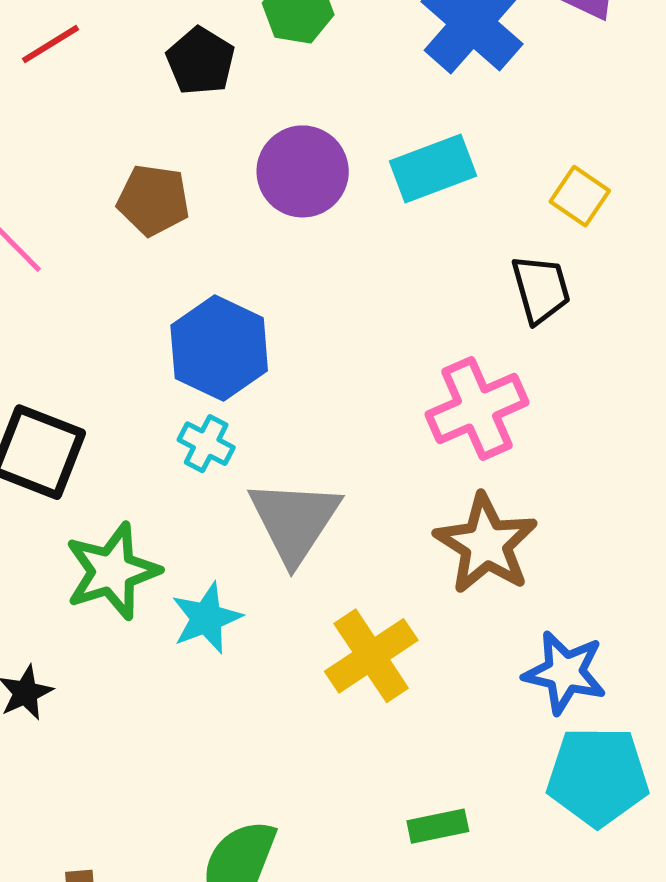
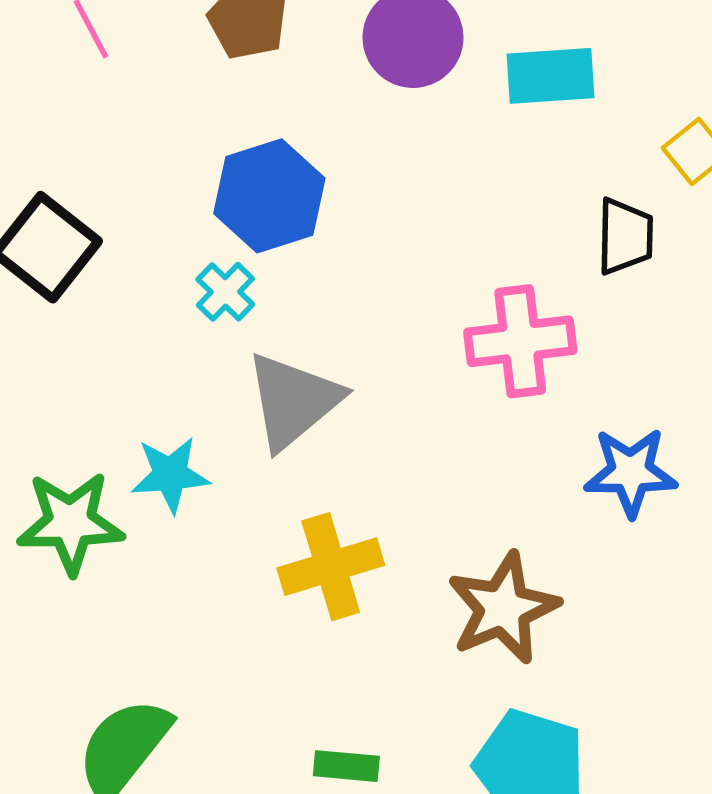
brown star: (486, 544) -> (503, 608), moved
green star: (112, 571) -> (70, 523), moved
blue star: (565, 672) -> (631, 472), moved, turned -30

